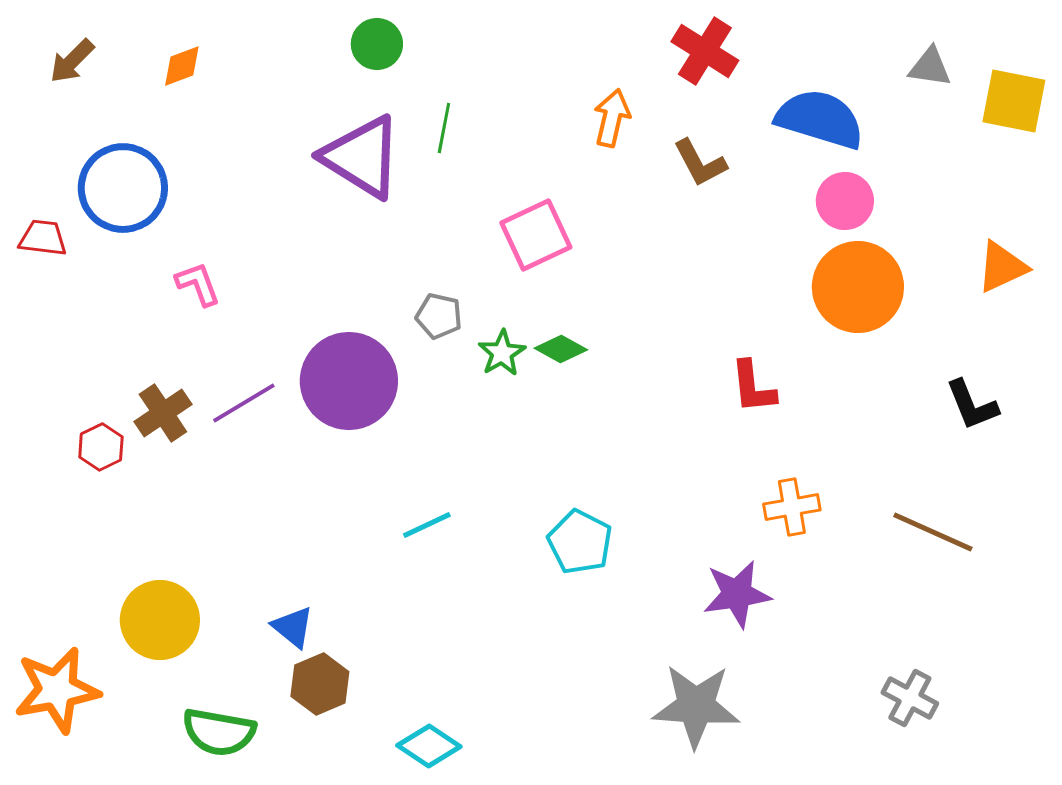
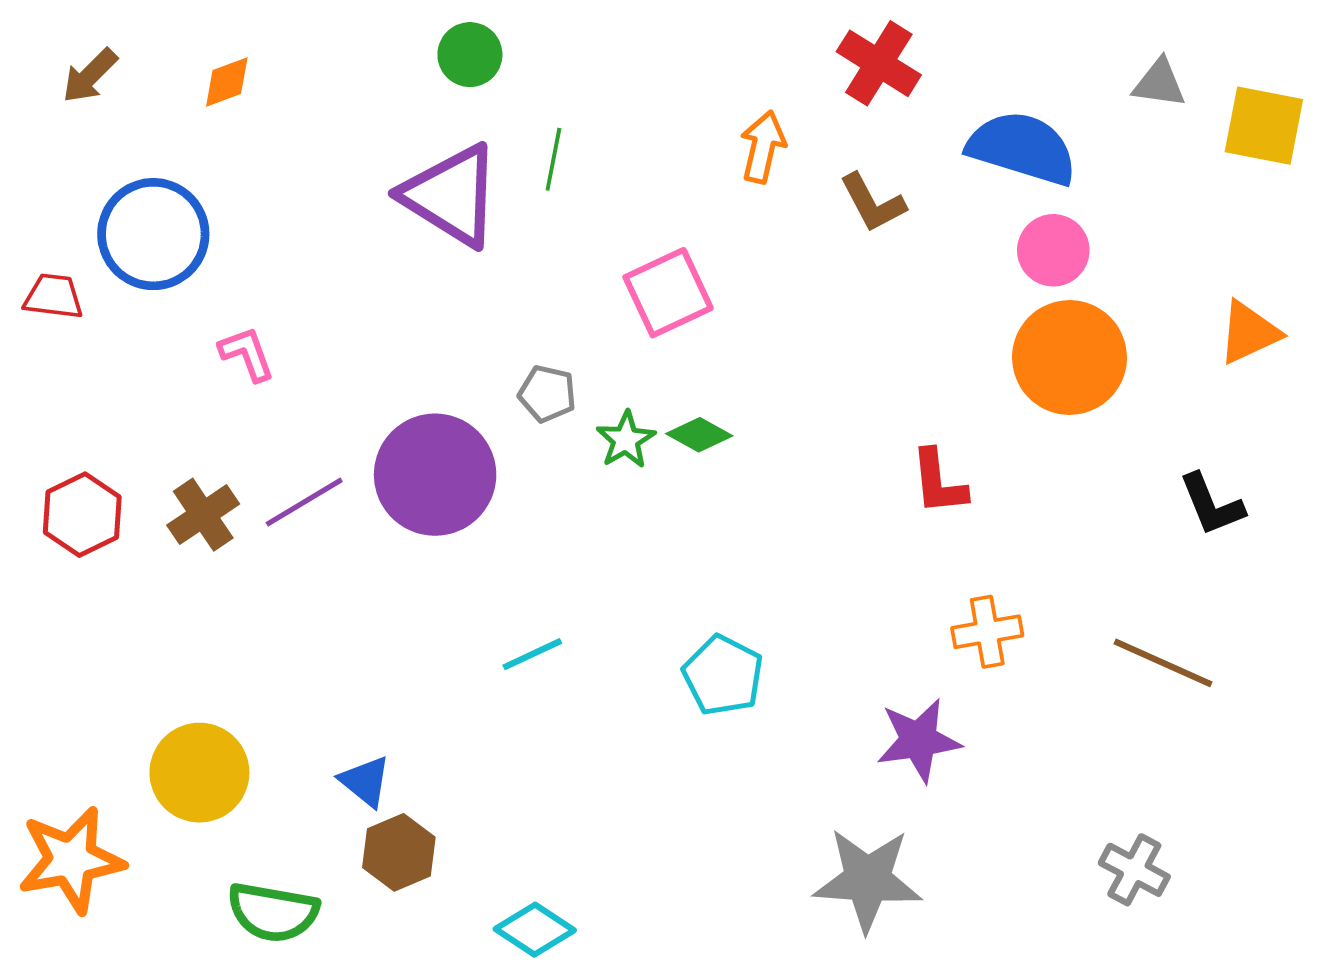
red hexagon: (101, 447) -> (82, 515), moved, size x1.4

